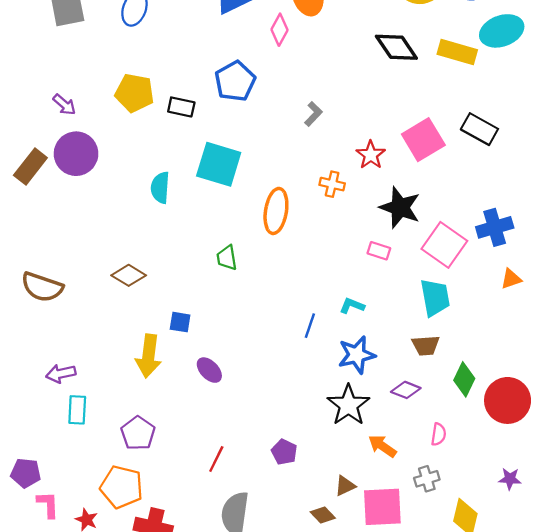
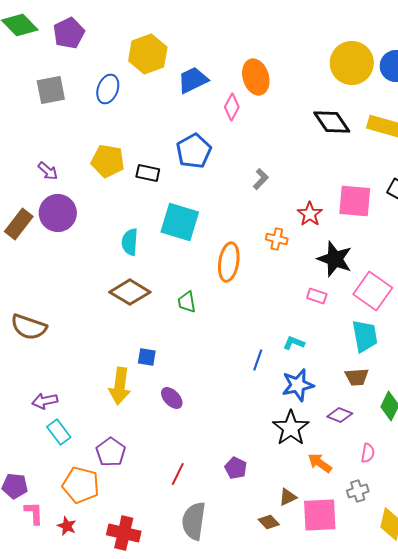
pink square: (423, 140) -> (355, 201), turned 36
brown diamond: (129, 275) -> (130, 292), moved, size x1.4
cyan rectangle: (77, 410) -> (59, 432), turned -40
orange pentagon: (122, 487) -> (81, 485), moved

